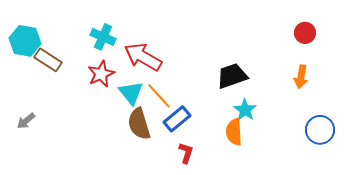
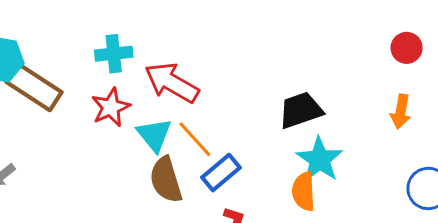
cyan cross: (103, 37) -> (114, 54), turned -30
brown rectangle: (48, 60) -> (34, 87), size x1.4
cyan star: (245, 110) -> (320, 159), size x1.4

